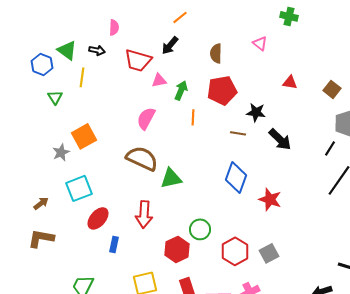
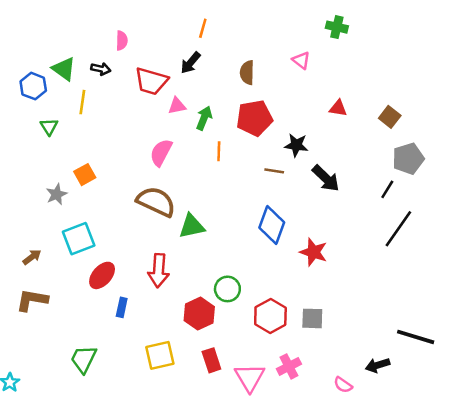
orange line: (180, 17) -> (203, 28), turned -35
orange square: (84, 136) -> (85, 175), size x0.7
gray square: (269, 253) -> (312, 318), turned 30

